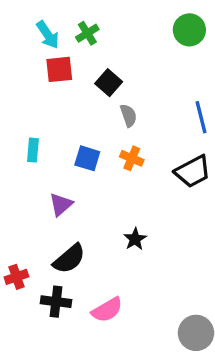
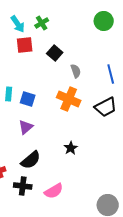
gray semicircle: (128, 116) -> (76, 71), moved
blue square: (87, 158) -> (28, 99), moved
orange cross: (132, 158) -> (69, 99), size x1.6

